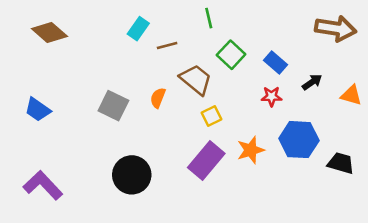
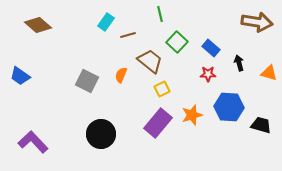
black arrow: (312, 82) -> (239, 63), turned -70
blue trapezoid: (38, 110) -> (20, 76), moved

